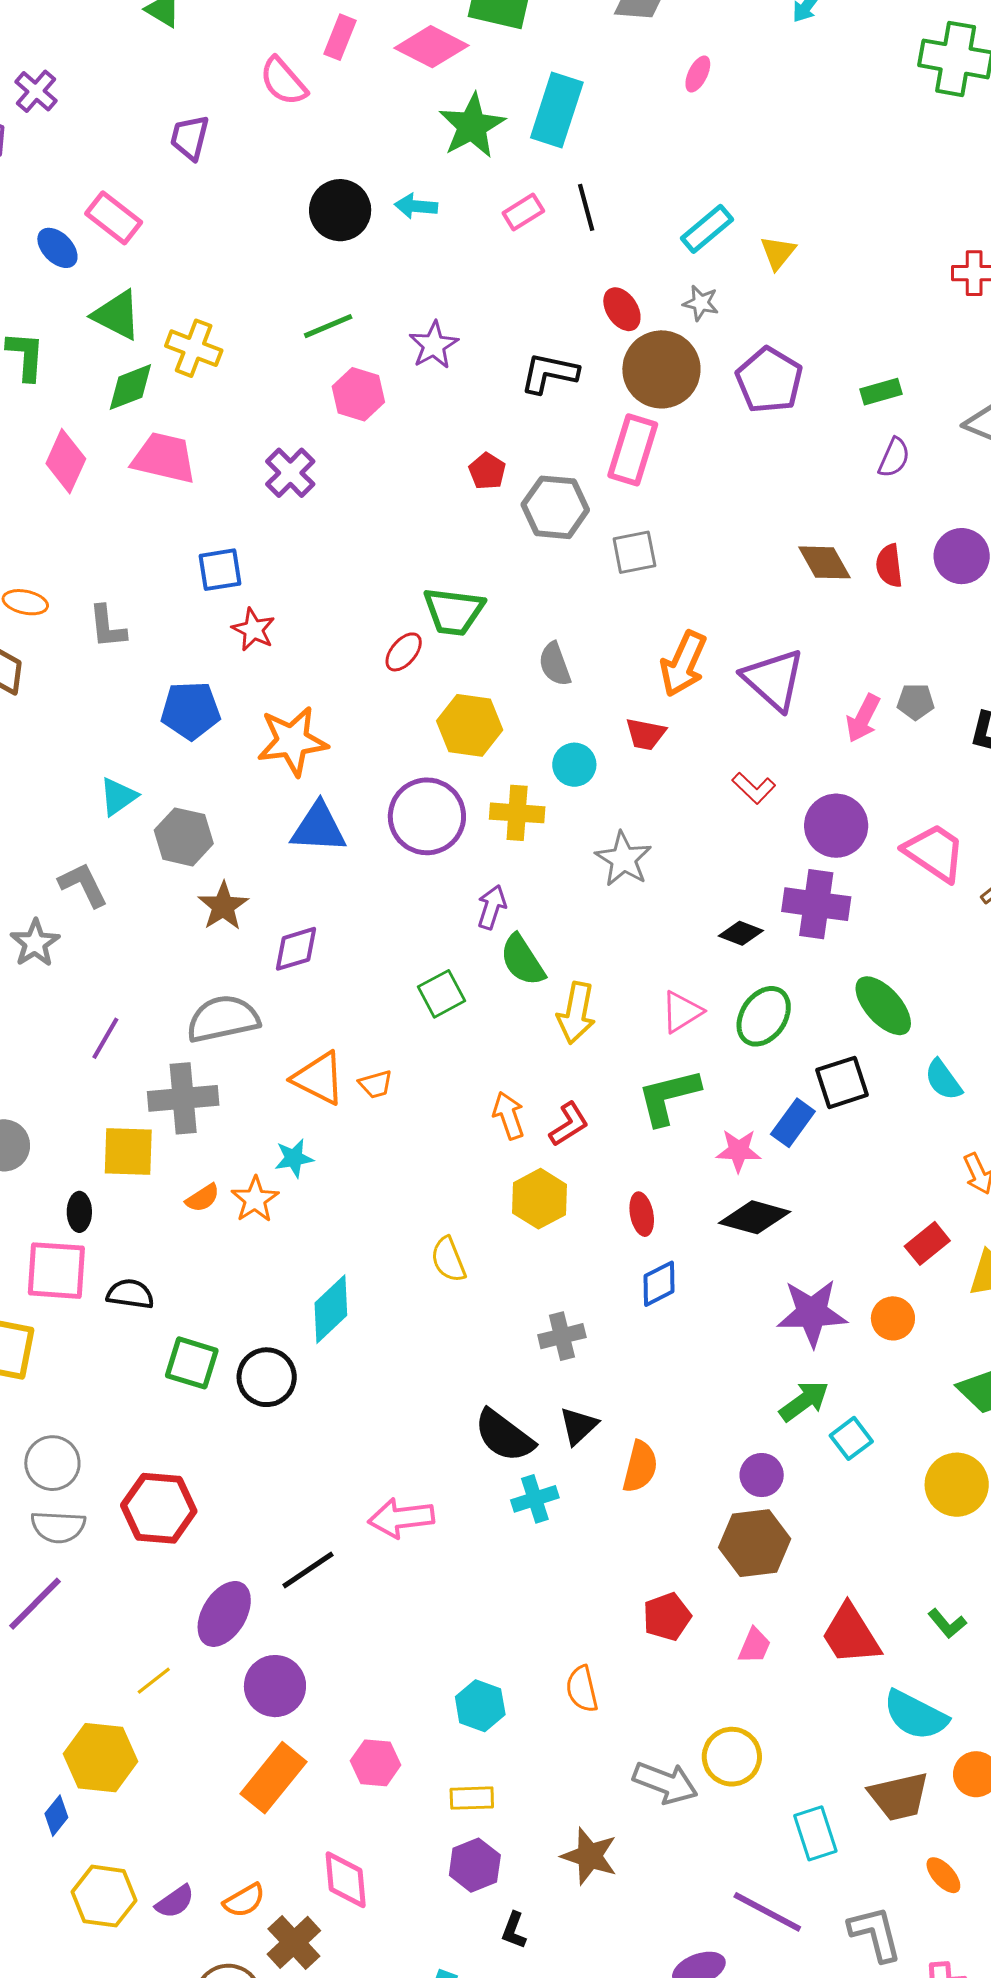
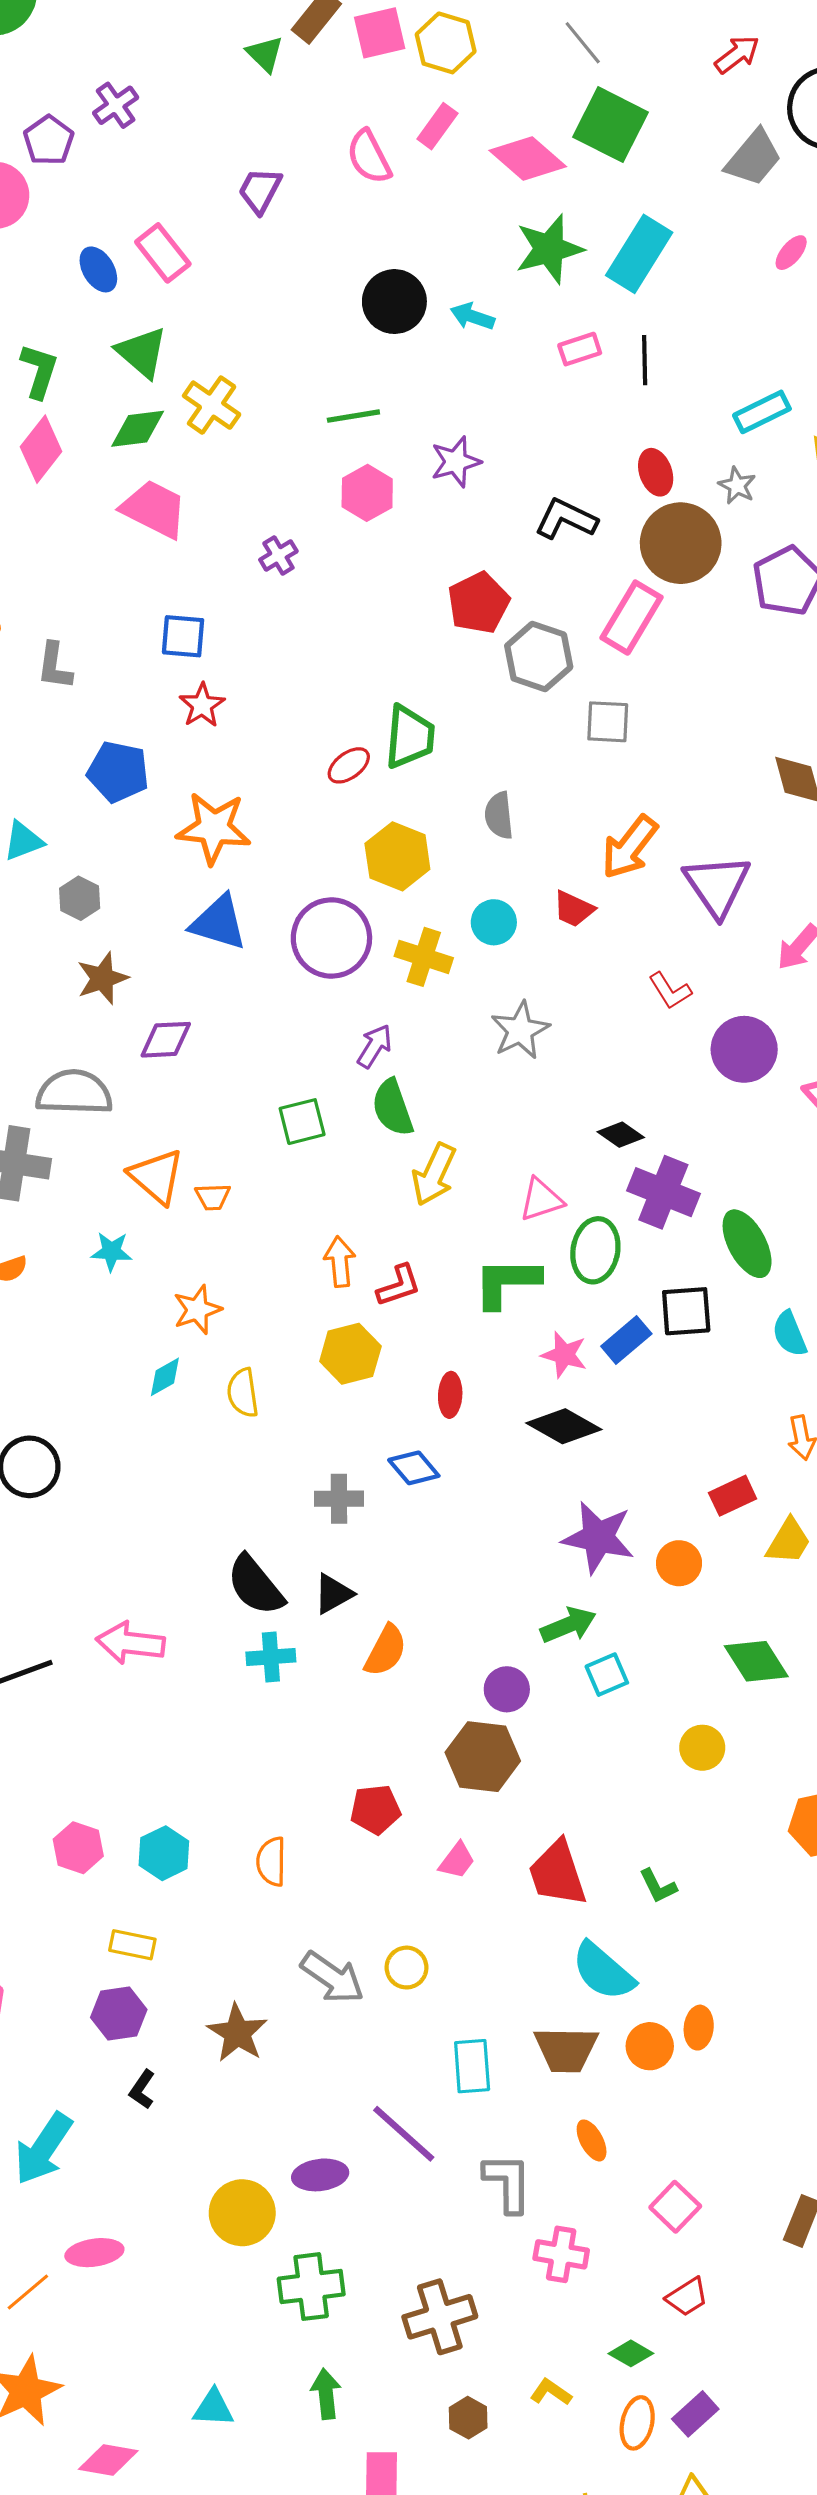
pink diamond: (66, 461) -> (41, 449), moved
red pentagon: (487, 471) -> (479, 603), size x1.6
purple cross: (290, 473) -> (278, 555), size x0.7
green trapezoid: (454, 611) -> (410, 737), turned -106
gray hexagon: (184, 837) -> (80, 898), size x0.7
purple cross: (816, 904) -> (663, 1192), moved
green ellipse: (764, 1016) -> (595, 1250), moved, turned -38
orange star: (255, 1199) -> (197, 1310), moved
blue diamond: (659, 1284) -> (414, 1468), moved, turned 63
cyan diamond: (331, 1309) -> (165, 1377), moved, size x0.6
yellow circle: (957, 1485) -> (702, 1748), size x0.7
yellow circle: (732, 1757) -> (407, 1968), size x0.7
pink hexagon: (376, 1763) -> (78, 1848), moved

